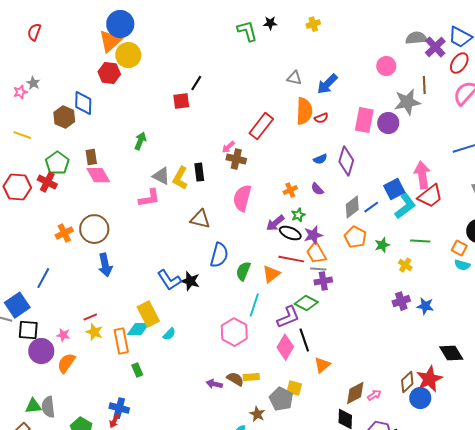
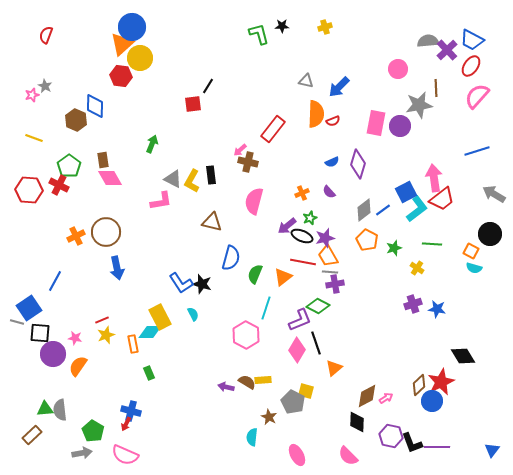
yellow star: (94, 332) -> (106, 335), turned 30
cyan semicircle: (169, 334) -> (193, 314), moved, turned -72
orange rectangle: (121, 341) -> (133, 344), size x0.7

